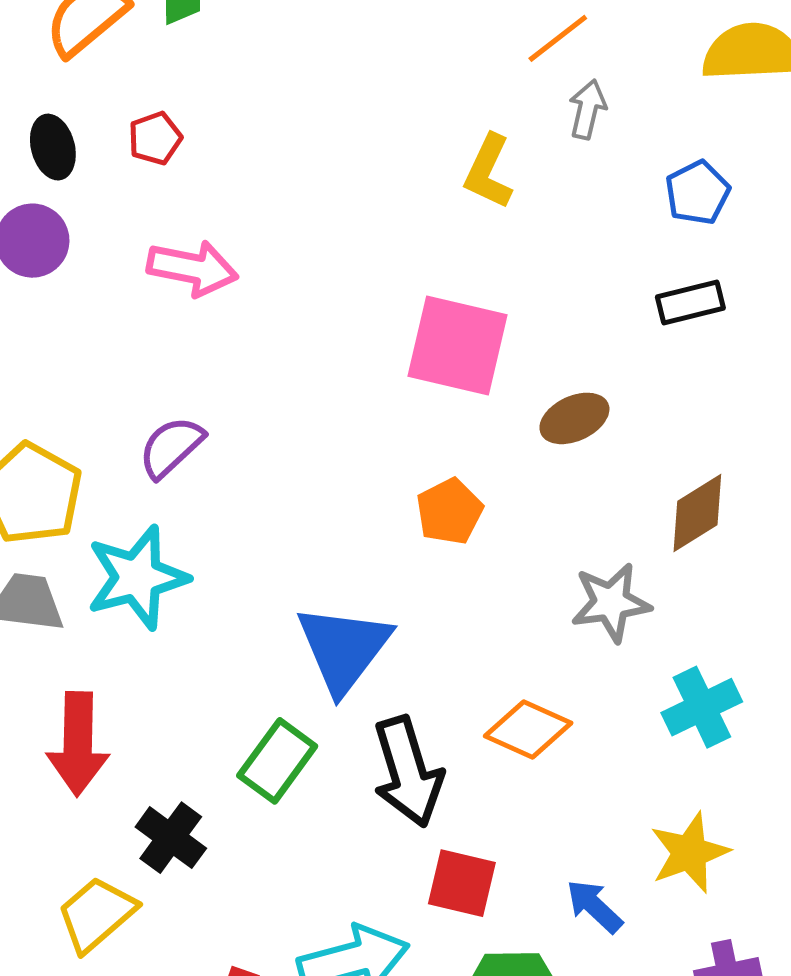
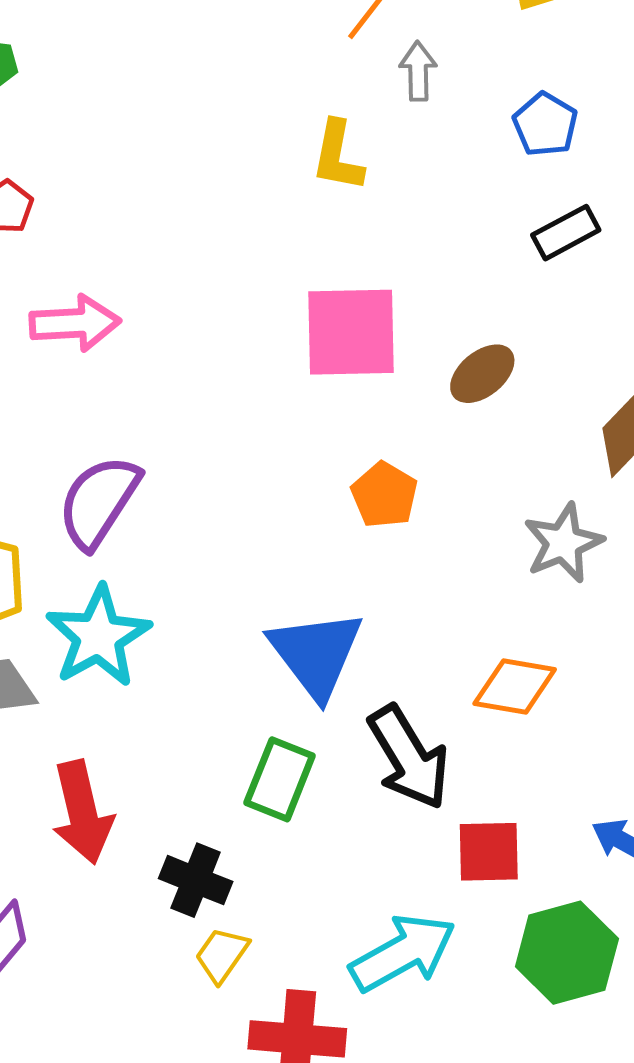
purple semicircle: (171, 447) -> (99, 502), size x1.4
yellow trapezoid: (97, 914) -> (222, 955), moved, size x0.7

